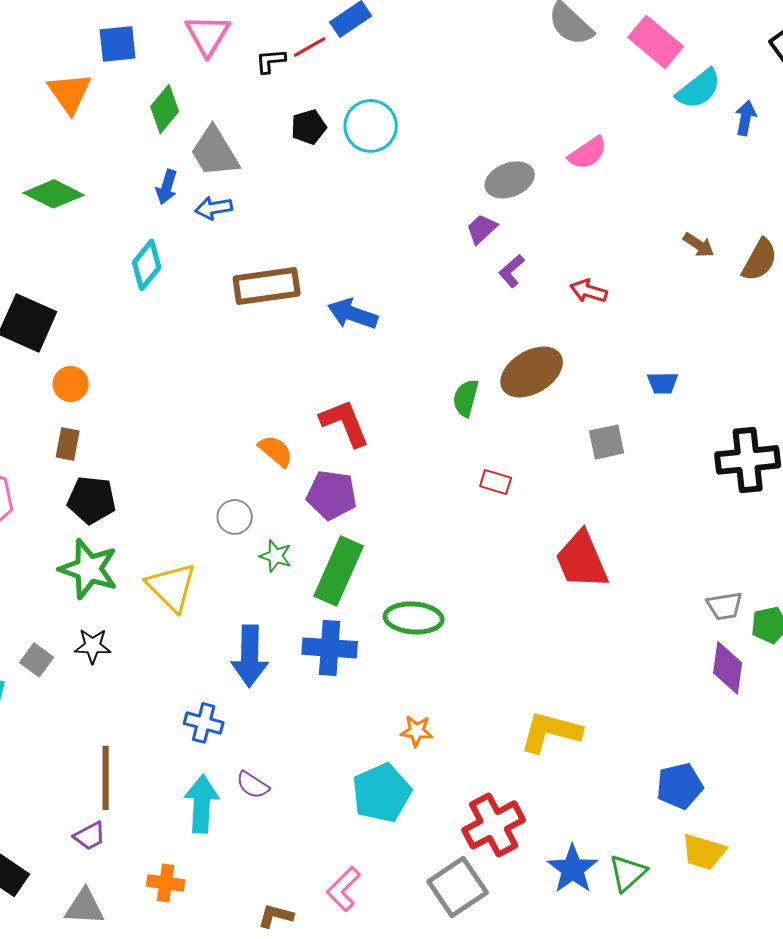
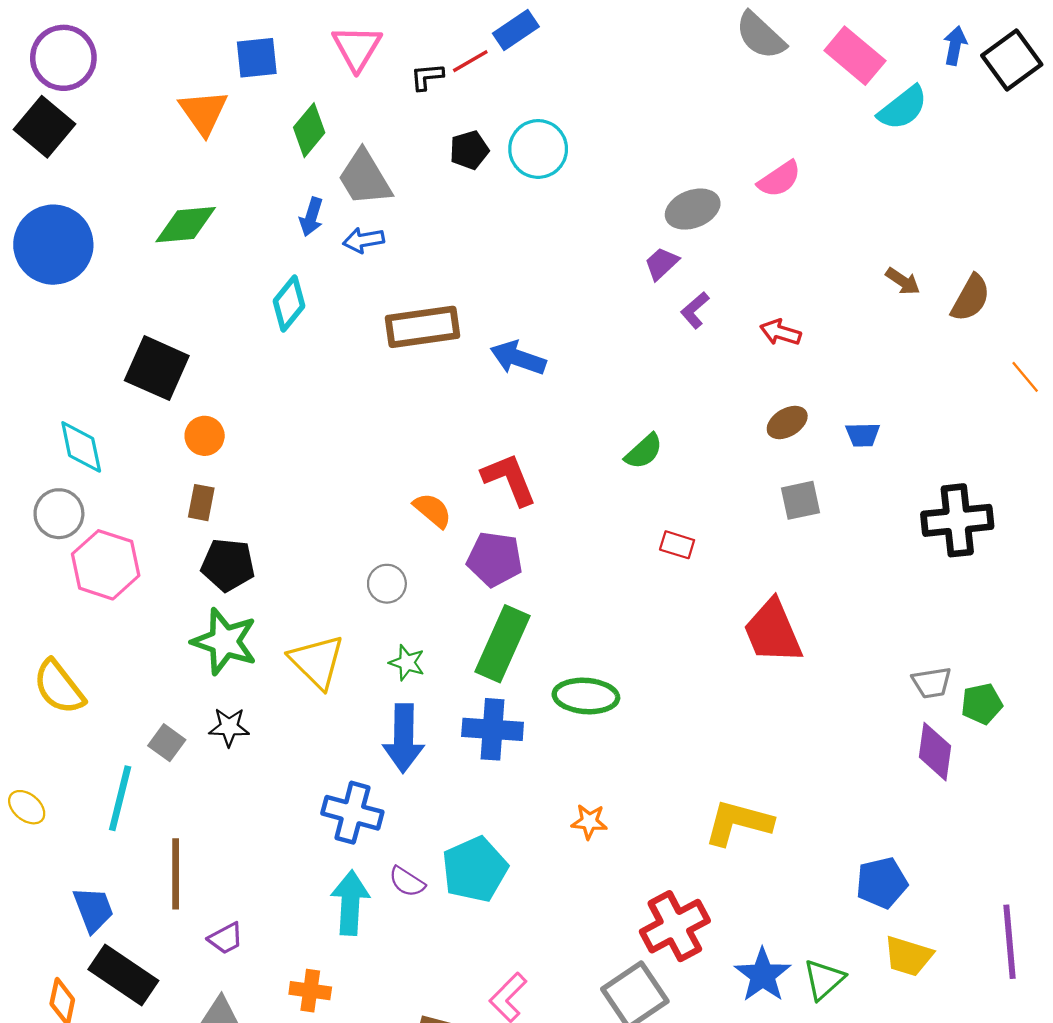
blue arrow: (746, 118) -> (955, 46), moved
green diamond: (54, 194) -> (186, 225), turned -32
brown ellipse: (532, 372) -> (787, 422), moved, size x0.6
green semicircle: (466, 398) -> (644, 451), turned -147
green star: (276, 556) -> (407, 663), moved
blue cross: (204, 723) -> (352, 813), size x1.4
brown line: (106, 778) -> (176, 874), moved
cyan pentagon: (382, 793) -> (475, 869), moved

